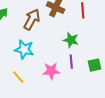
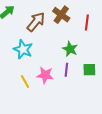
green square: (94, 65) -> (89, 70), moved
yellow line: (18, 77) -> (25, 81), moved

